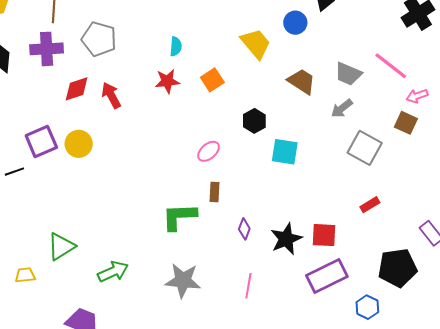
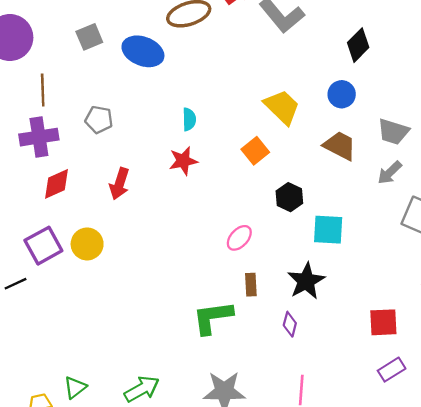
blue circle: (295, 23) -> (342, 94), moved
gray pentagon: (99, 39) -> (99, 120), size x0.7
orange square: (212, 80) -> (255, 151), moved
red diamond: (77, 89) -> (57, 184), moved
red arrow: (111, 95) -> (119, 184), turned -128
black star: (286, 239) -> (306, 281), moved
green triangle: (61, 246) -> (75, 387), moved, size x0.7
purple rectangle: (327, 276) -> (392, 370), size x0.6

